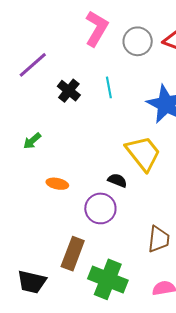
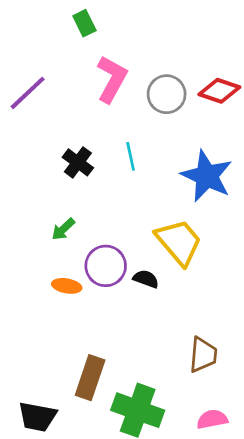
purple line: (33, 65) -> (28, 93), moved
green arrow: (32, 141) -> (63, 229), moved
purple circle: (100, 208) -> (106, 266), moved

